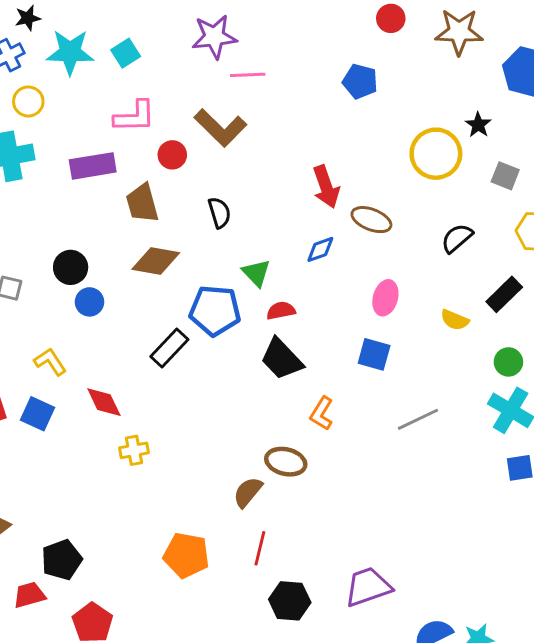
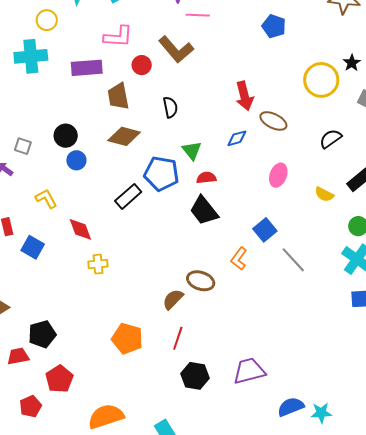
blue square: (374, 354) -> (265, 230), moved, turned 30
orange L-shape: (322, 413) -> (239, 259), moved
blue square: (38, 414) -> (33, 247), moved
gray line: (418, 419) -> (293, 260), turned 68

